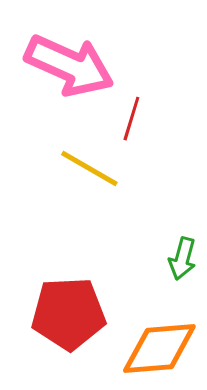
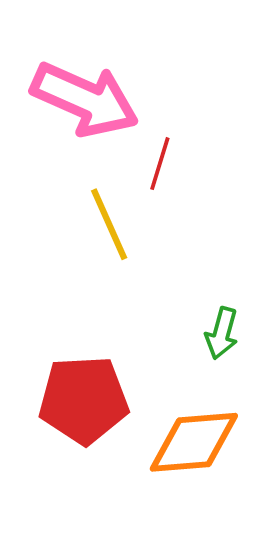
yellow line: (89, 169) -> (109, 224), turned 36

